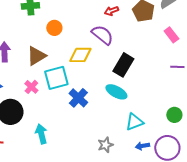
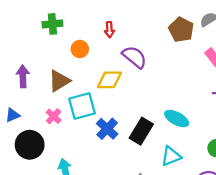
red arrow: (111, 11) -> (109, 30), moved, turned -72
black rectangle: (123, 65) -> (141, 131), moved
cyan ellipse: (116, 92) -> (177, 119), moved

